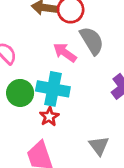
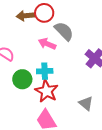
cyan cross: (53, 89) -> (45, 71), size x0.7
red star: (49, 117) -> (47, 91), size x1.6

